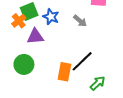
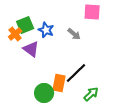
purple triangle: (35, 36) -> (31, 49), turned 42
green circle: (24, 64) -> (44, 93), moved

